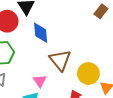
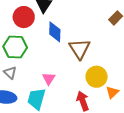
brown triangle: (60, 60) -> (80, 49), moved

